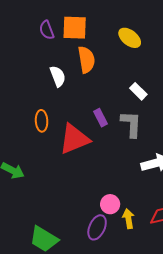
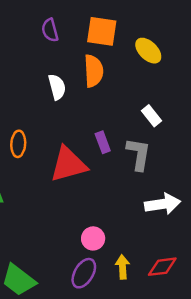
orange square: (75, 28) -> (102, 31), moved
orange ellipse: (42, 121) -> (18, 144), moved
pink circle: (110, 204) -> (93, 238), moved

